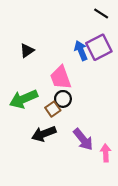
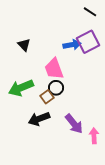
black triangle: (27, 51) -> (24, 45), turned -40
blue arrow: (81, 51) -> (72, 45), turned 102

